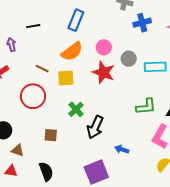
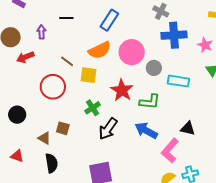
blue cross: (142, 23) -> (174, 35), size x1.4
pink circle: (104, 47) -> (132, 52), size x1.6
red star: (104, 72) -> (122, 90), moved
green L-shape: (146, 107) -> (150, 102), moved
blue arrow: (122, 149) -> (146, 130), moved, size x1.6
brown triangle: (18, 150) -> (44, 138), moved

